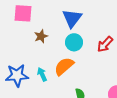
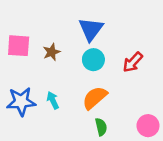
pink square: (23, 13) -> (19, 46), moved
orange semicircle: (64, 66) -> (95, 98), moved

